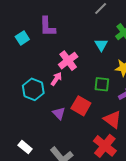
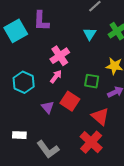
cyan square: (22, 38) -> (16, 31), size x1.6
cyan triangle: (101, 45) -> (90, 34), moved
pink arrow: (56, 79) -> (56, 77), moved
white rectangle: (25, 147) -> (19, 135), moved, turned -40

